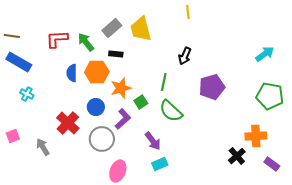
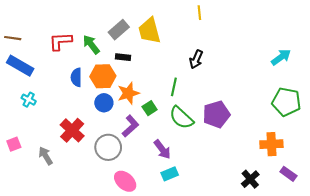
purple pentagon: (212, 87) -> (216, 114), moved
blue circle: (96, 107) -> (104, 103), moved
black cross: (237, 156) -> (250, 179), moved
pink ellipse: (118, 171) -> (125, 181), turned -70

